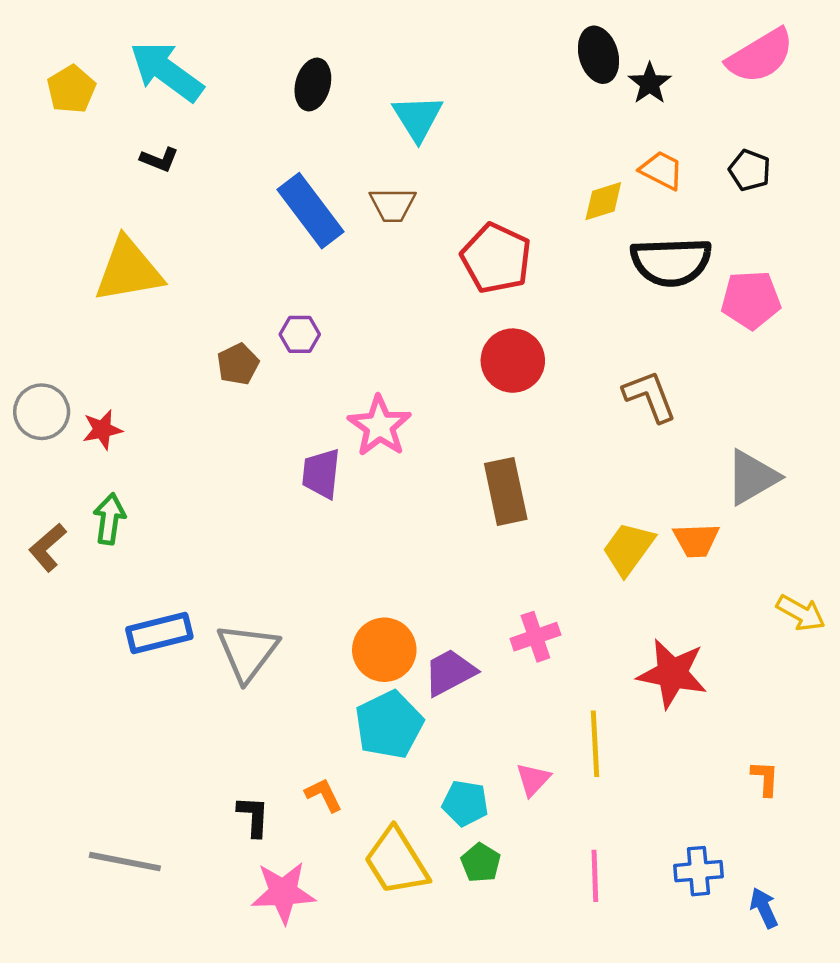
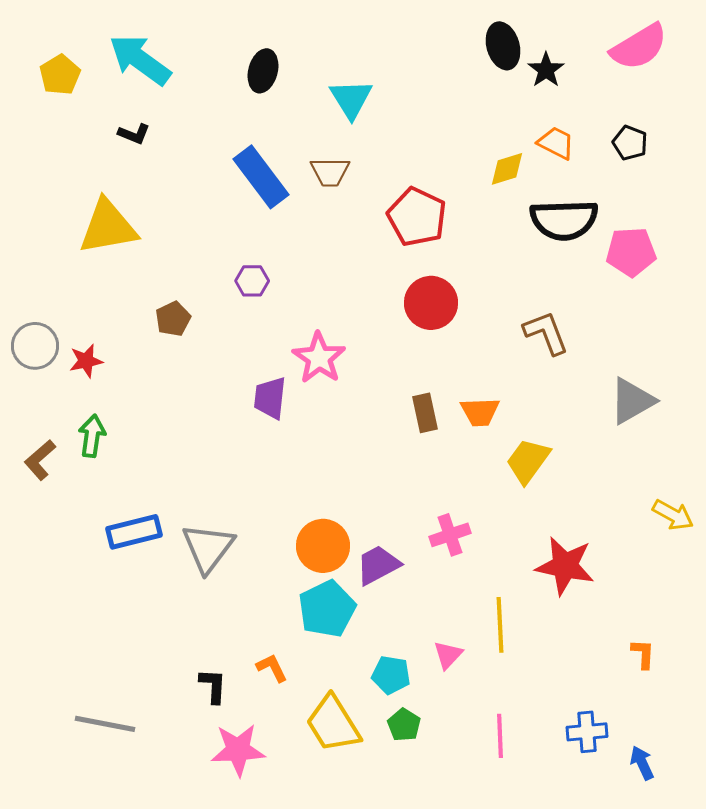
brown pentagon: (238, 364) -> (173, 319), moved
brown rectangle: (506, 491) -> (425, 413), size x0.7
orange trapezoid: (696, 540) -> (480, 412), moved

